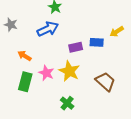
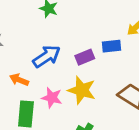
blue arrow: (48, 29) -> (47, 56), moved

